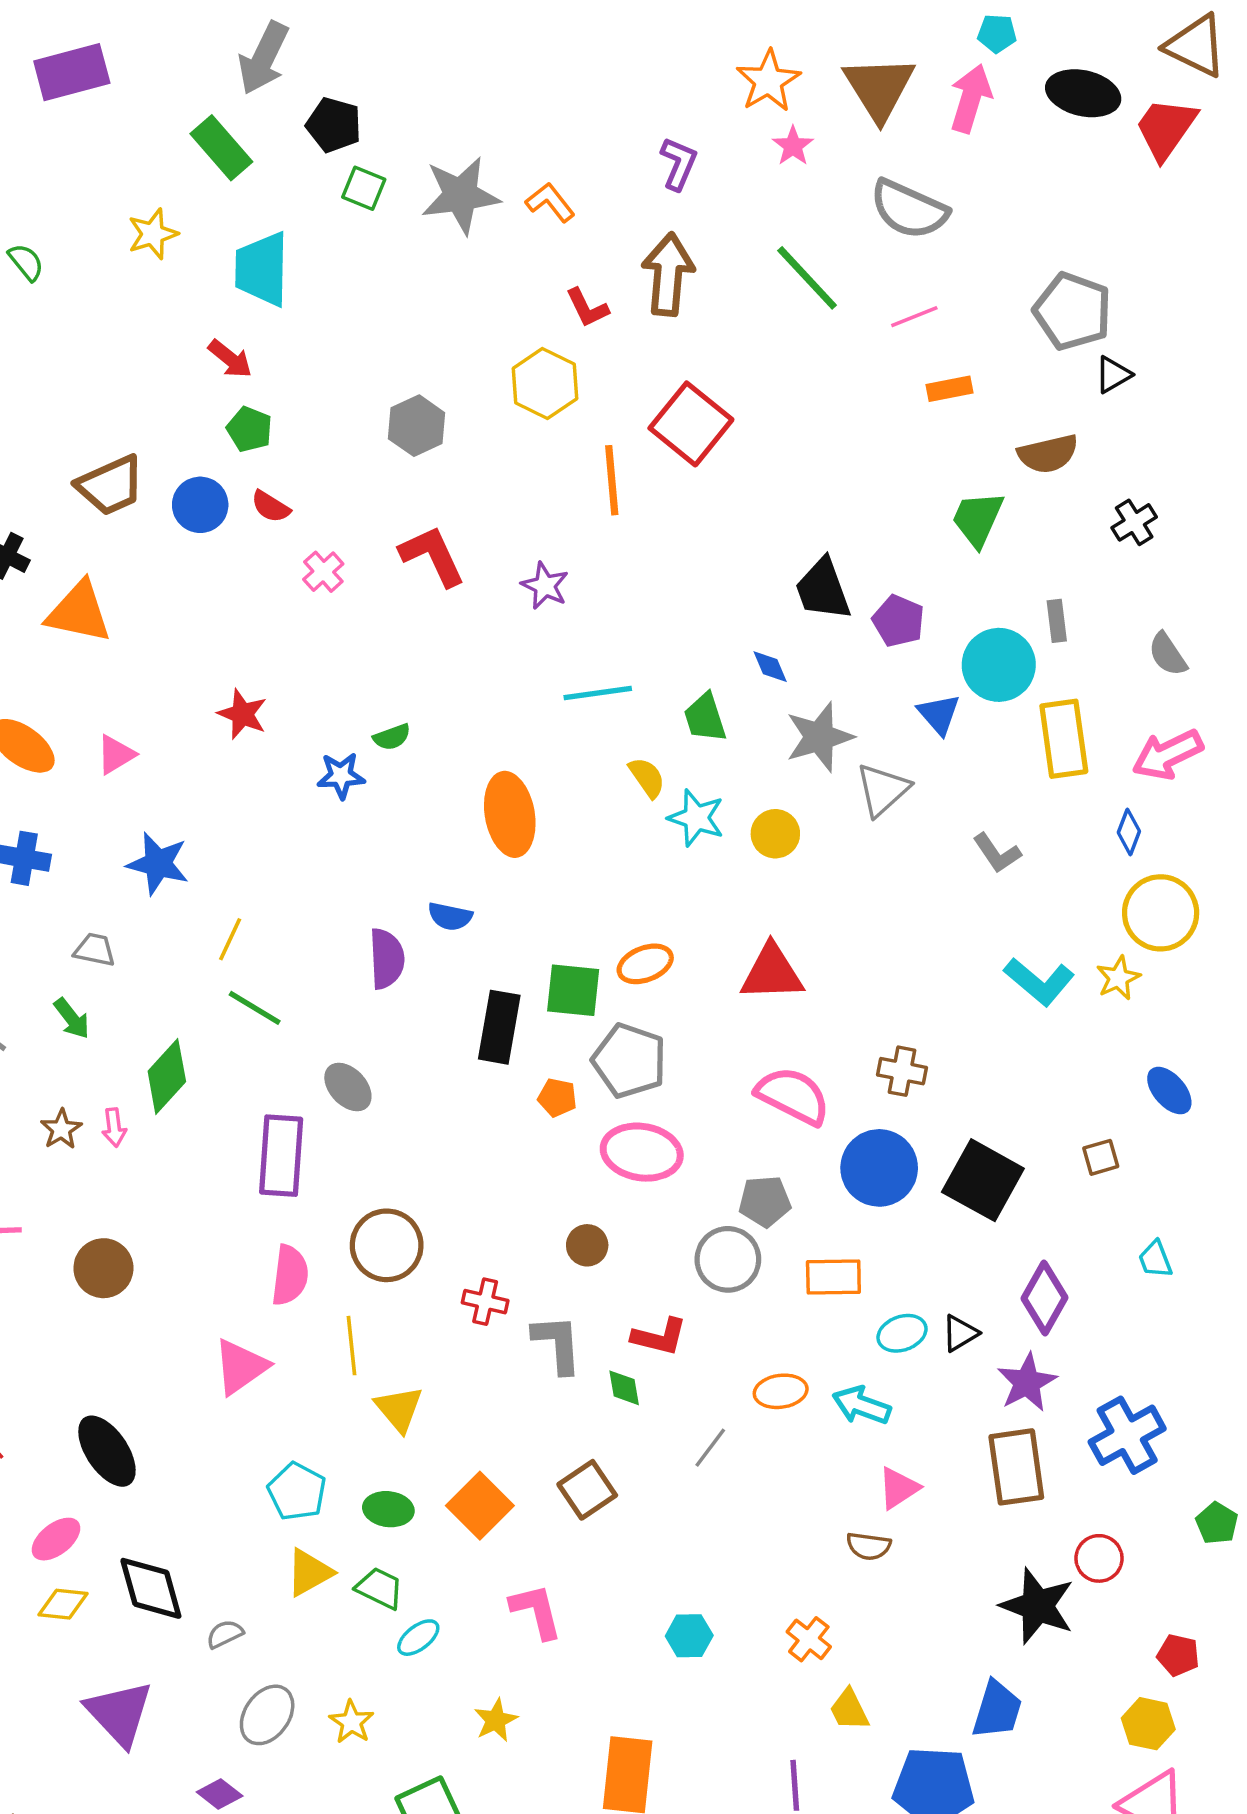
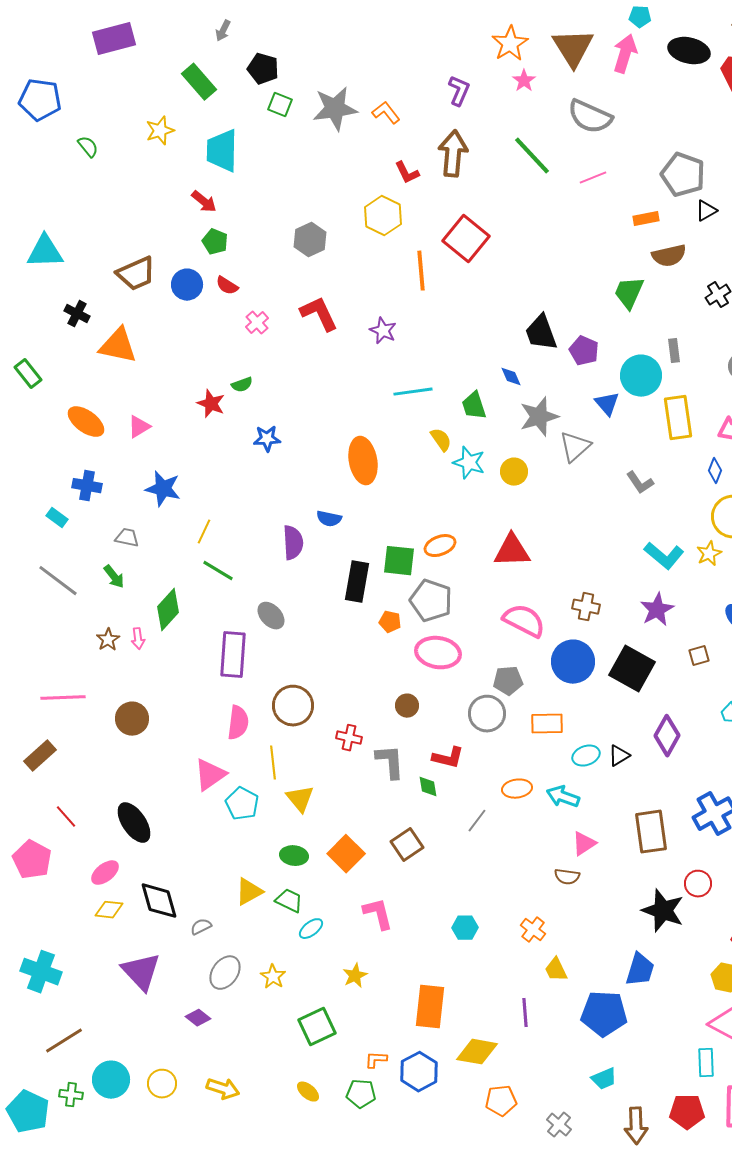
gray arrow: (264, 58) -> (223, 31), size x0.5
orange rectangle: (949, 389) -> (646, 219), moved
green semicircle: (392, 737) -> (242, 385), moved
purple star: (1027, 1383) -> (657, 610), moved
cyan pentagon: (297, 1492) -> (242, 804), moved

